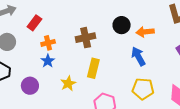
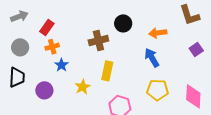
black circle: (122, 25) -> (123, 23), moved
orange cross: (48, 43) -> (52, 47), moved

